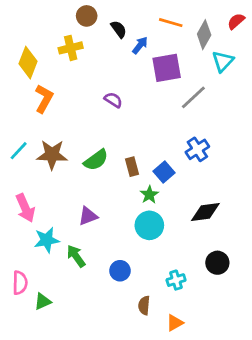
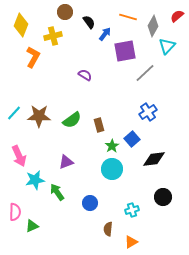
yellow diamond: (28, 63) -> (21, 25), moved
orange L-shape: (44, 99) -> (33, 57), moved
blue square: (164, 172) -> (132, 139), moved

